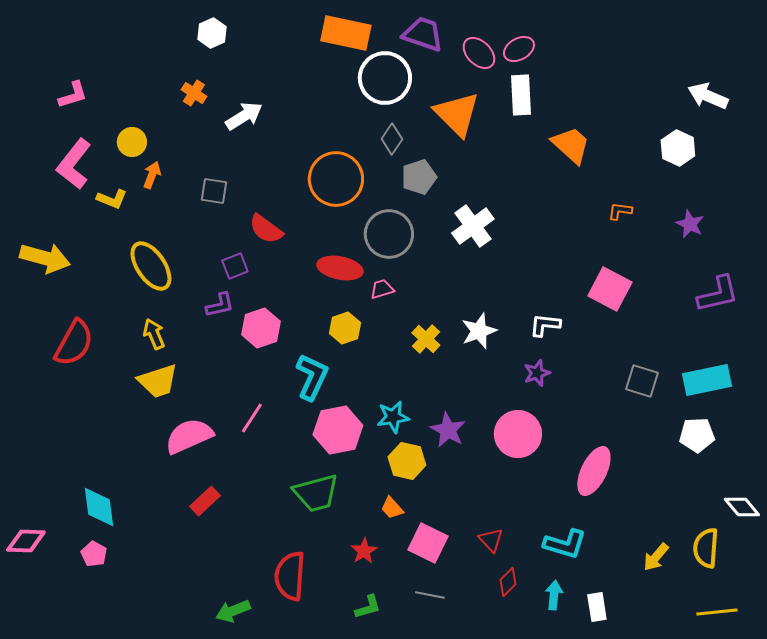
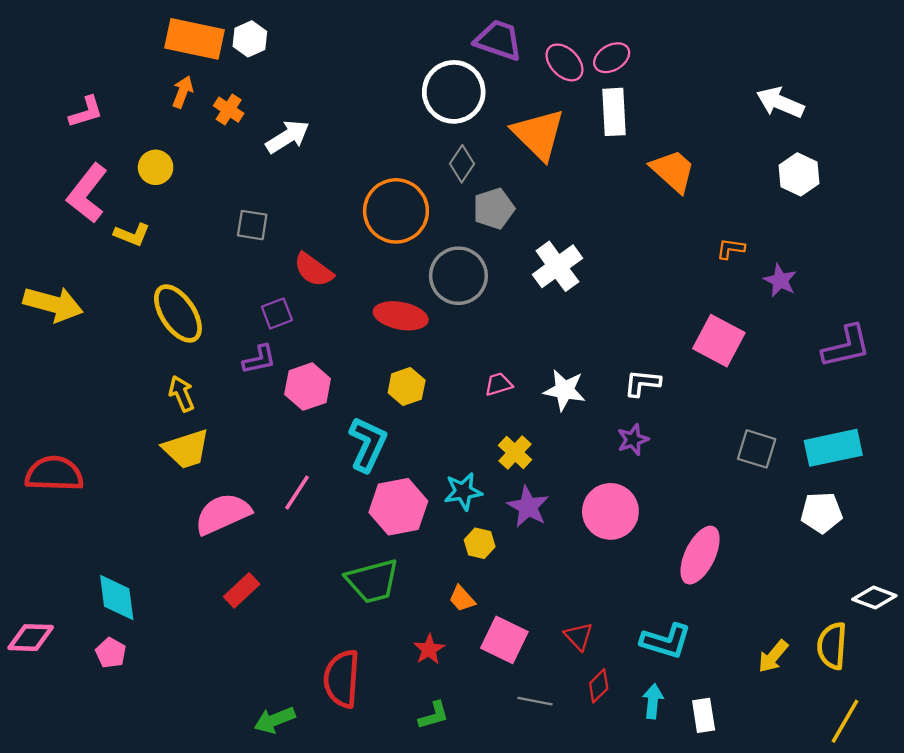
orange rectangle: (346, 33) -> (194, 39), moved
white arrow: (708, 96) -> (780, 102), moved
orange arrow: (152, 175) -> (183, 92), moved
purple star: (690, 224) -> (780, 280), moved
pink trapezoid: (382, 289) -> (499, 384), moved
white star: (479, 331) -> (564, 390), turned 30
yellow cross: (426, 339) -> (515, 453), moved
red semicircle: (74, 343) -> (54, 474), moved, turned -117
yellow hexagon: (407, 461) -> (480, 543), size x0.7
white diamond: (742, 507) -> (874, 597), turned -30
gray line: (430, 595) -> (535, 701), moved
yellow line: (717, 612) -> (845, 721), turned -54

